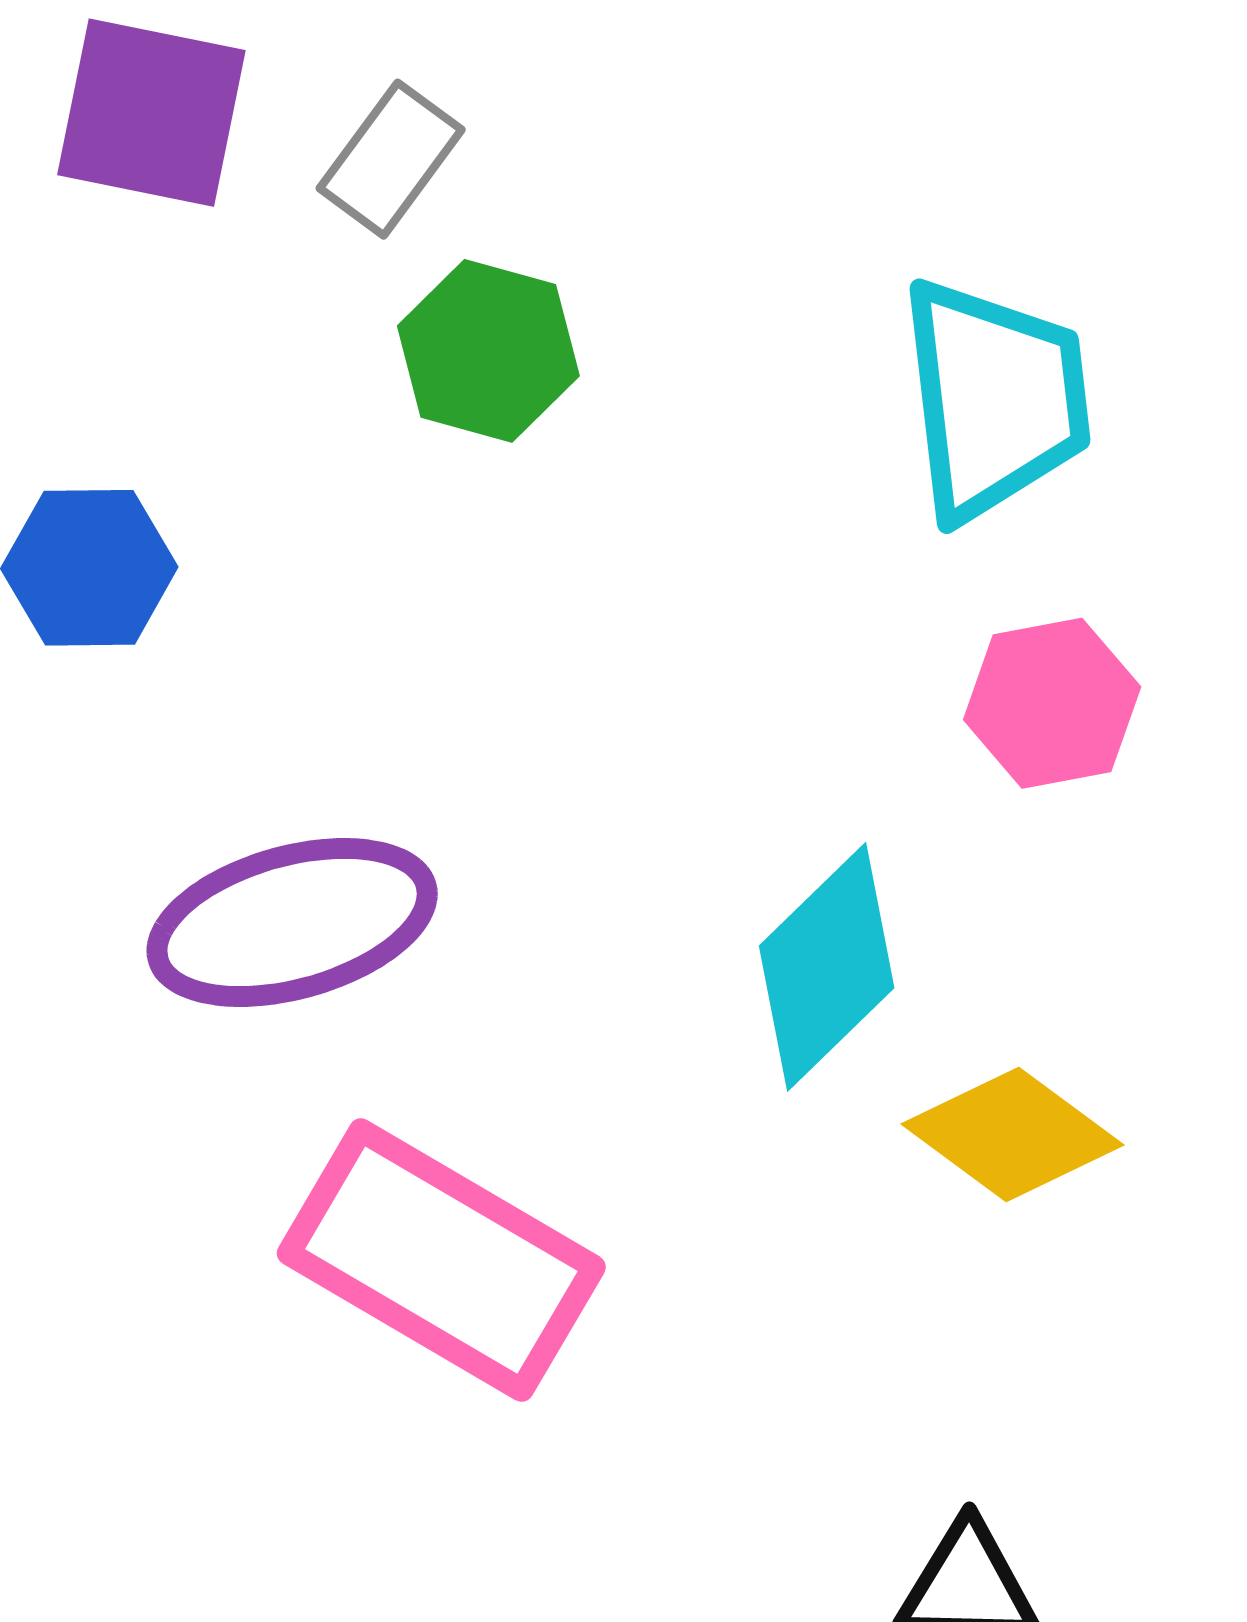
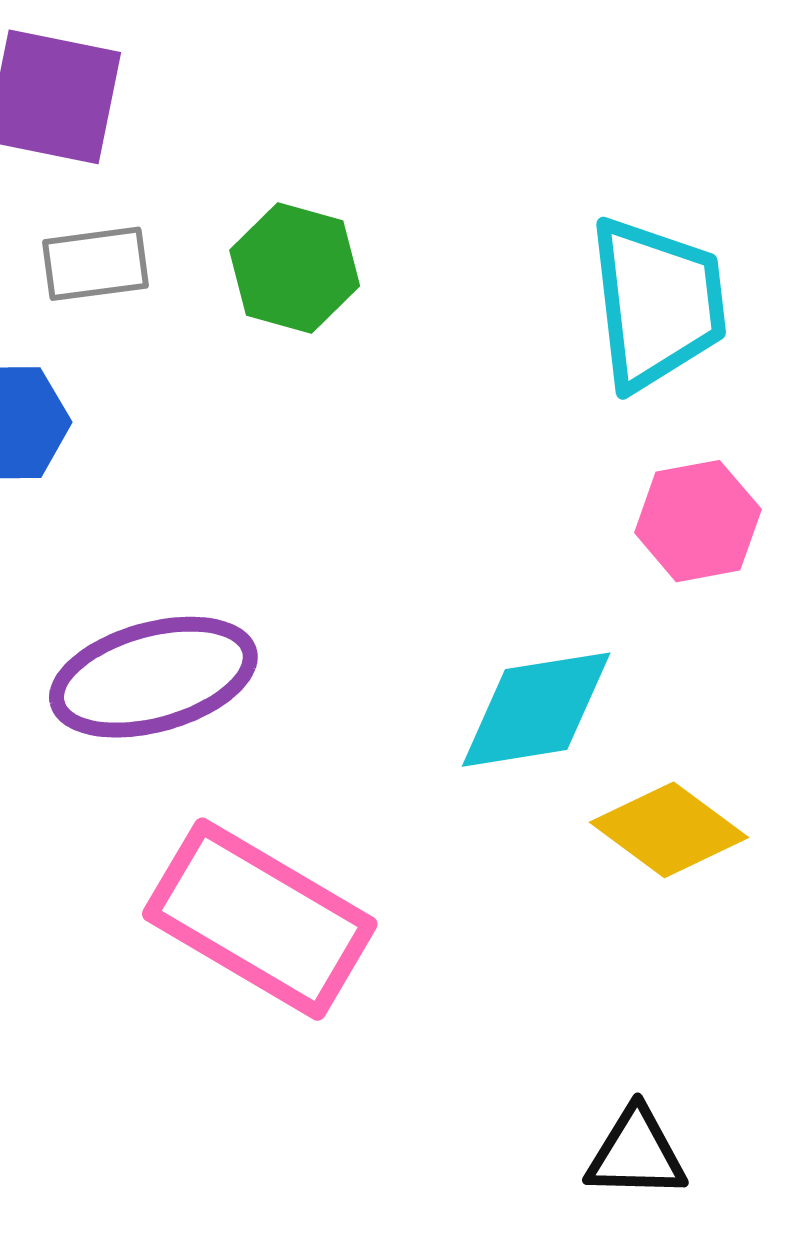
gray rectangle: (391, 159) -> (96, 264), moved, turned 46
cyan diamond: (827, 967) -> (536, 710), turned 35

